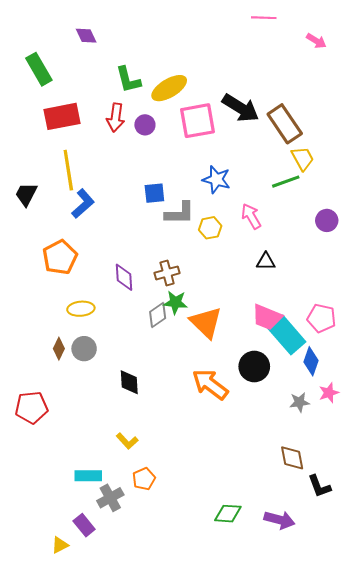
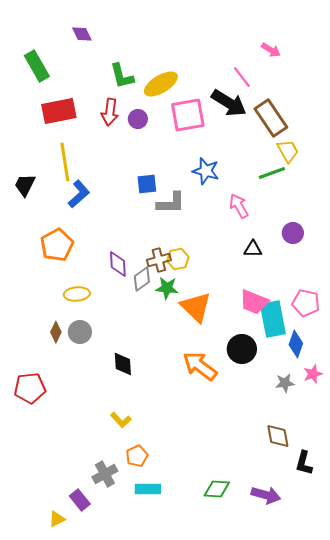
pink line: (264, 18) -> (242, 77), moved, turned 50
pink arrow: (316, 41) -> (271, 50), moved
purple circle: (327, 220) -> (293, 233), moved
yellow hexagon: (210, 228) -> (178, 259), moved
gray diamond: (158, 315) -> (142, 279), moved
cyan rectangle: (287, 335) -> (273, 319), turned 30
cyan rectangle: (88, 476) -> (148, 489), moved
black L-shape: (319, 486) -> (304, 463), turned 35

